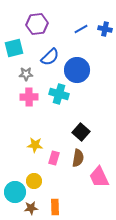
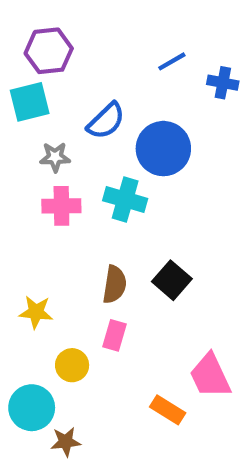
purple hexagon: (37, 24) -> (49, 51), moved
blue cross: (105, 29) -> (223, 83), moved
yellow star: (35, 145) -> (36, 312), moved
brown semicircle: (78, 158) -> (115, 284), moved
yellow circle: (34, 181) -> (72, 365), moved
orange rectangle: (55, 207) -> (168, 410), moved, turned -56

